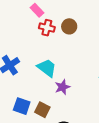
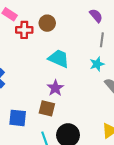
cyan trapezoid: (47, 68) -> (59, 59), moved
brown square: (42, 110) -> (47, 108), moved

